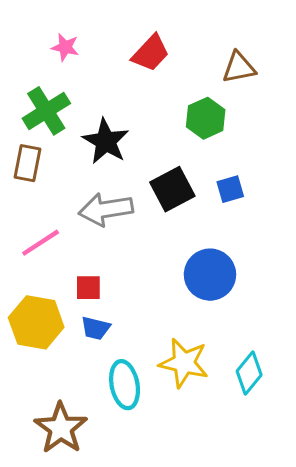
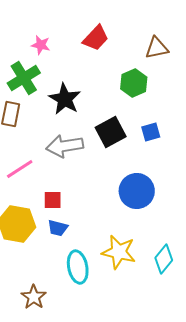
pink star: (65, 47) -> (41, 45), moved
brown star: (61, 428) -> (34, 297), size x0.7

